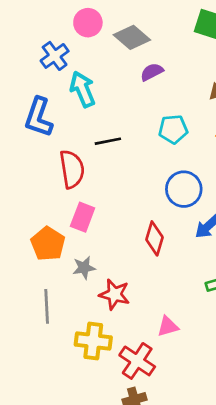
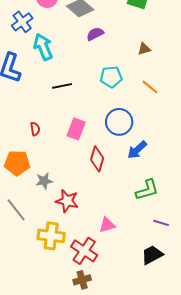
red semicircle: (72, 169) -> (35, 129), moved, size x0.5
pink rectangle: (83, 217) -> (76, 129), moved
orange pentagon: (48, 244) -> (17, 163), turned -30
gray line: (47, 306) -> (16, 210), turned -35

